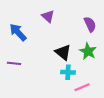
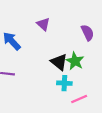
green star: (88, 51) -> (75, 61), moved

